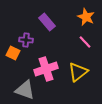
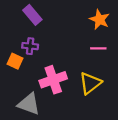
purple rectangle: (47, 22) -> (32, 15), moved
pink line: (85, 42) -> (98, 48), turned -48

